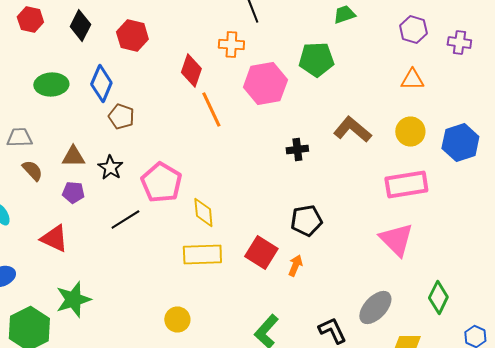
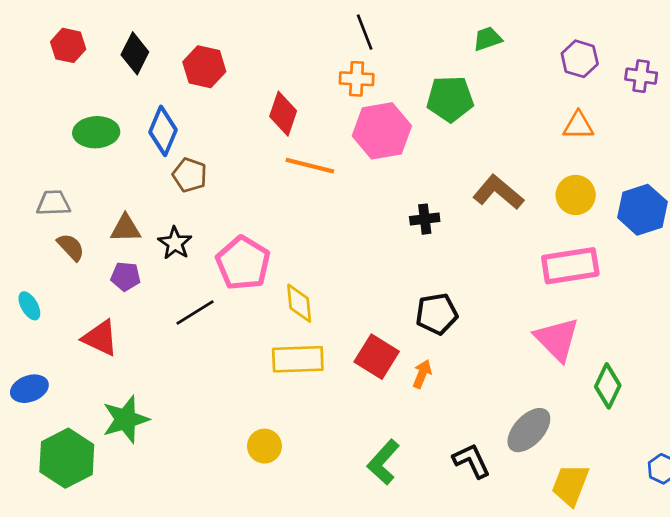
orange cross: (231, 44) -> (357, 79), moved
orange line: (211, 110) -> (310, 166), turned -51
green diamond: (438, 298) -> (608, 386), moved

